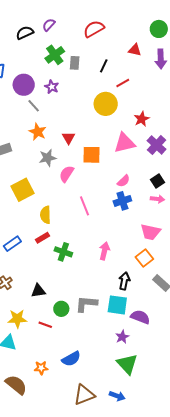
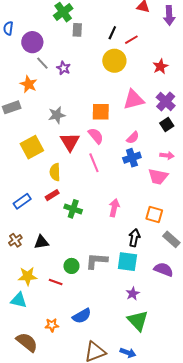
gray rectangle: (75, 63) -> (77, 30), moved
black line: (104, 66) -> (112, 33), moved
purple star: (52, 87) -> (63, 68), moved
red star: (142, 119) -> (160, 66), moved
orange star: (38, 132) -> (29, 84), moved
red triangle: (69, 138) -> (70, 142), moved, size x1.5
pink semicircle: (67, 174) -> (96, 136), moved, turned 108
black square: (158, 181) -> (167, 124), moved
pink trapezoid: (150, 232) -> (158, 177), moved
orange square: (144, 258) -> (154, 215), turned -36
black triangle: (38, 291) -> (41, 242), moved
purple semicircle: (140, 317) -> (164, 269), moved

